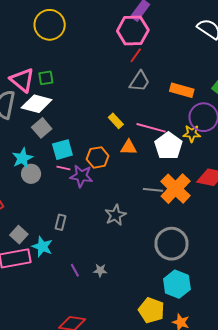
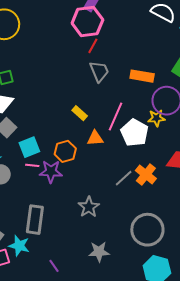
gray trapezoid: (140, 81) -> (99, 71), turned -50
pink line: (151, 128) -> (115, 116), turned -76
orange cross: (176, 189) -> (146, 174), size x0.7
gray line: (153, 190) -> (124, 178), turned -42
gray rectangle: (61, 222) -> (35, 220), size x1.8
gray star: (100, 270) -> (99, 252), moved, size x1.5

